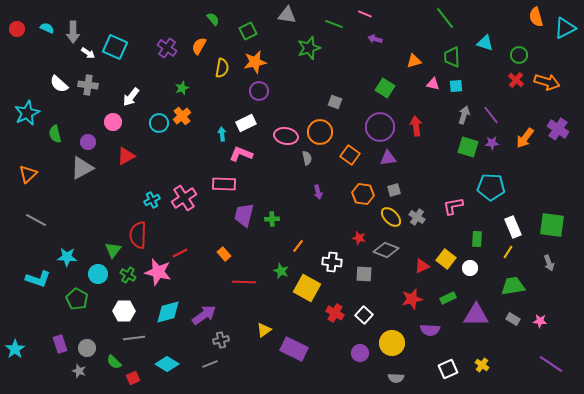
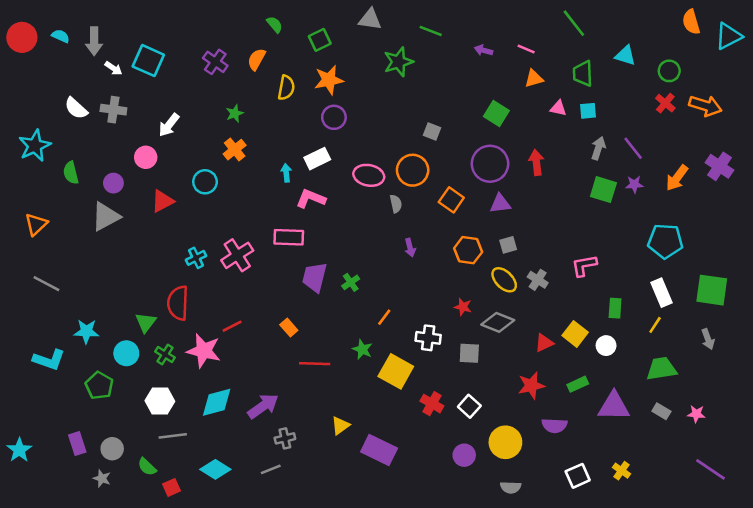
pink line: (365, 14) -> (526, 49), moved
red circle: (17, 29) -> (22, 37), size x1.5
cyan circle: (159, 123) -> (205, 182), moved
cyan pentagon: (491, 187) -> (665, 241), moved
green cross: (272, 219) -> (351, 282), turned -32

